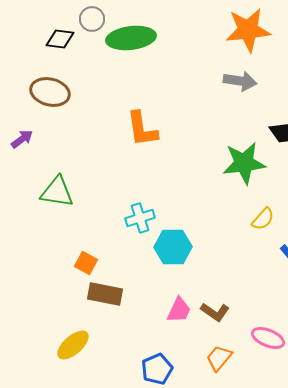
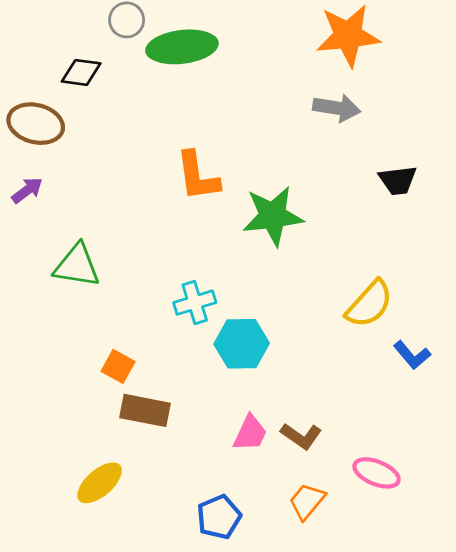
black diamond: (60, 39) -> (81, 72), moved
brown ellipse: (50, 92) -> (36, 124), moved
green star: (244, 163) -> (273, 216), moved
yellow semicircle: (263, 219) -> (369, 304), size x1.5

